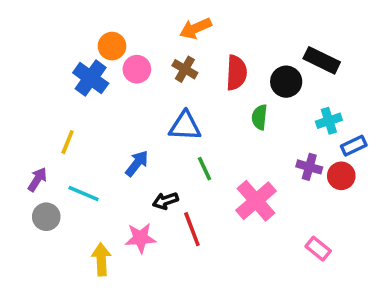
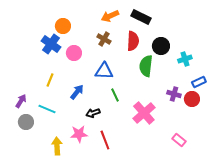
black rectangle: (322, 60) -> (141, 17), moved
pink circle: (137, 69) -> (74, 53), moved
green semicircle: (260, 117) -> (146, 66), size x1.5
cyan cross: (329, 121) -> (185, 59), moved
yellow line: (68, 142) -> (50, 80), moved
red line: (192, 229) -> (105, 140), moved

